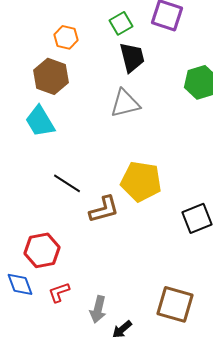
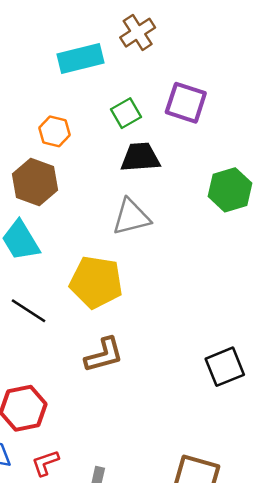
black trapezoid: (132, 57) -> (140, 157), turned -80
yellow pentagon: (141, 181) -> (96, 282), moved
black line: (67, 183) -> (28, 311), moved

